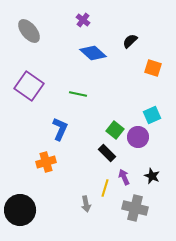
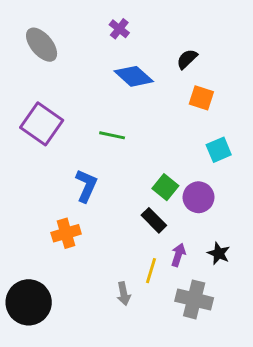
orange square: (153, 68) -> (201, 98), moved
cyan square: (152, 115) -> (219, 150), moved
purple arrow: (124, 177) -> (178, 255), turned 42

